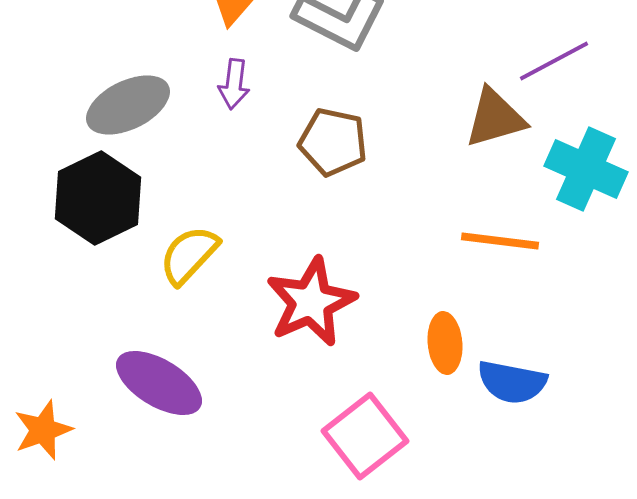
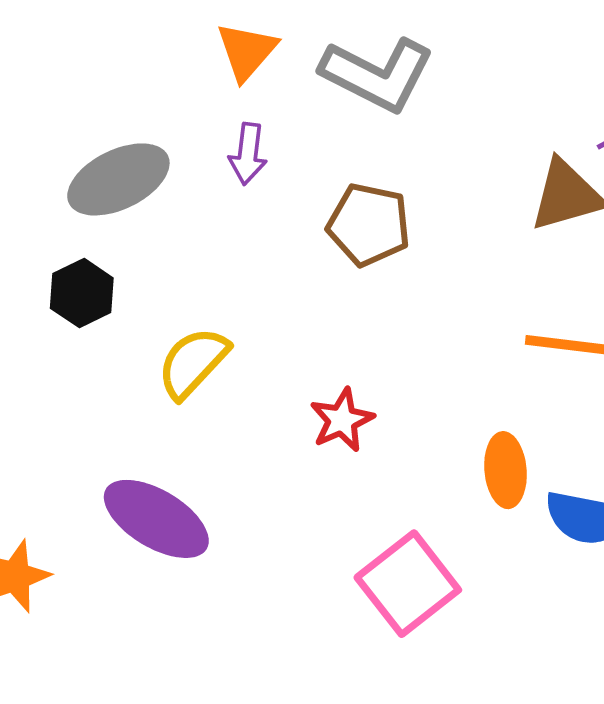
black hexagon: (98, 198) -> (82, 293), size x0.6
red star: (311, 302) -> (342, 420), size x0.6

